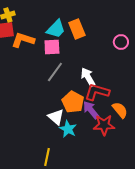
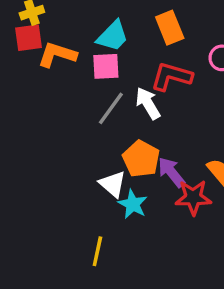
orange rectangle: (77, 29) -> (170, 28), moved
white arrow: (88, 77) -> (148, 103), moved
red L-shape: (97, 92) -> (171, 76), moved

